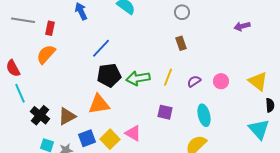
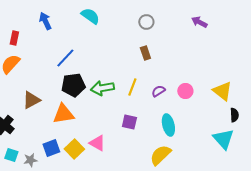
purple arrow: (242, 26) -> (199, 22), moved, turned 42
brown triangle: (67, 116) -> (31, 100), moved

